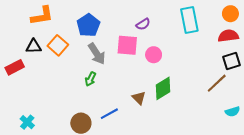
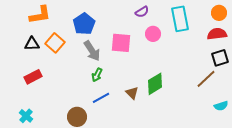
purple semicircle: (143, 24) -> (142, 12), moved
pink circle: (154, 55) -> (153, 34), moved
red rectangle: (15, 67) -> (33, 77), moved
green arrow: (90, 79) -> (97, 75), moved
blue line: (109, 114) -> (101, 98), moved

